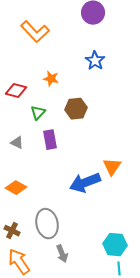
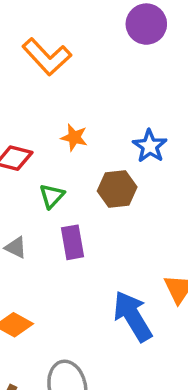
blue star: (95, 61) -> (150, 146), moved
blue arrow: (85, 183) -> (133, 316), turned 80

